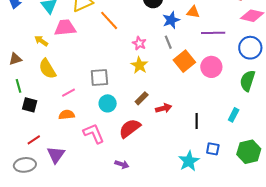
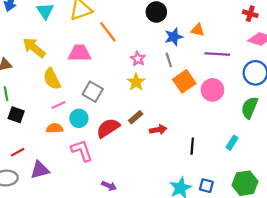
pink trapezoid: (65, 28) -> (80, 53), moved
yellow arrow: (41, 41) -> (34, 48), size x1.6
yellow semicircle: (47, 69) -> (52, 79), moved
gray square: (99, 78) -> (93, 92), turned 30
cyan circle: (108, 103) -> (79, 118), moved
red semicircle: (130, 128) -> (108, 128), moved
blue square: (213, 149) -> (206, 186), moved
purple triangle: (56, 155) -> (40, 170), turned 36

